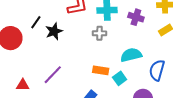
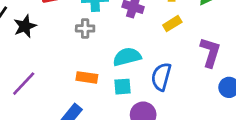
cyan square: (120, 78) -> (123, 87), moved, turned 32

